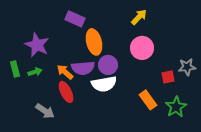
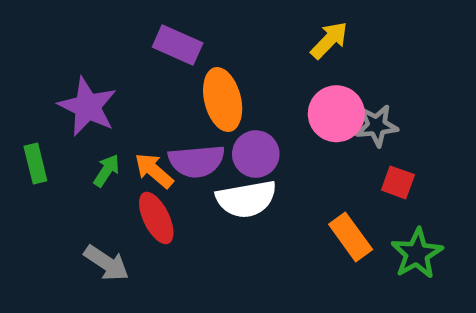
gray star: (187, 67) -> (377, 126), moved
green arrow: (35, 72) -> (106, 171), moved, turned -40
red square: (168, 77) -> (398, 182), turned 32

